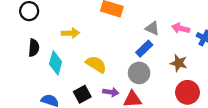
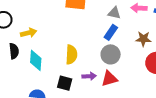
yellow arrow: (70, 33) -> (29, 33), moved
yellow semicircle: (96, 64) -> (71, 55), turned 72
black square: (82, 94) -> (65, 83), turned -35

